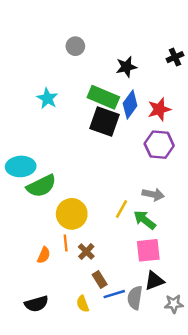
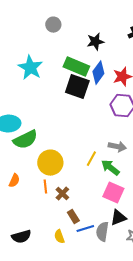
cyan star: (47, 98) -> (30, 68), size x1.4
pink square: (148, 250) -> (113, 193), turned 30
orange semicircle: (44, 255) -> (14, 181), moved

